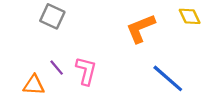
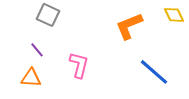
purple line: (57, 68) -> (37, 50), moved

